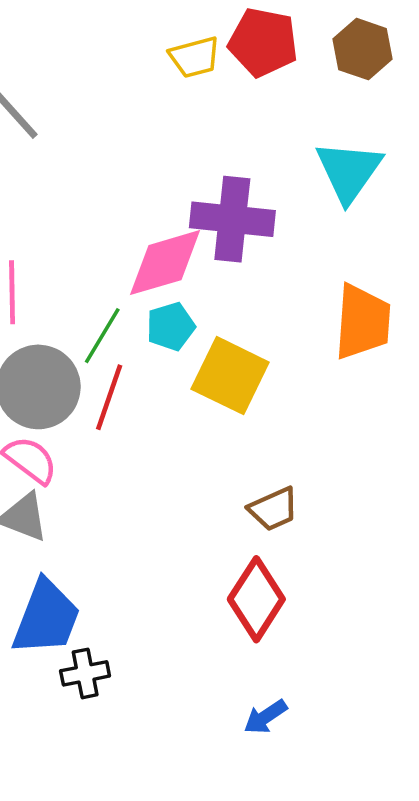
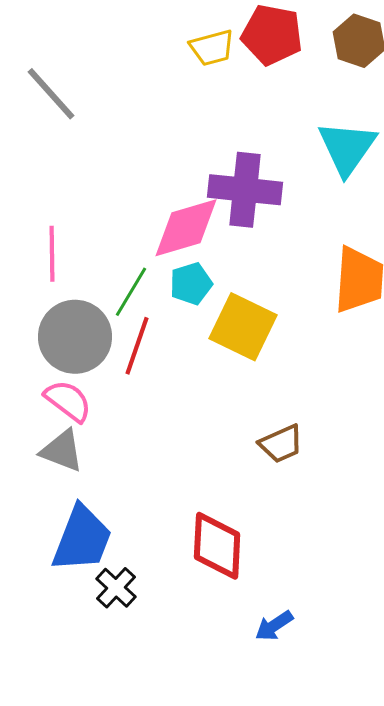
red diamond: (256, 599) -> (217, 546), moved, turned -30
black cross: (85, 673) -> (116, 588), turned -36

